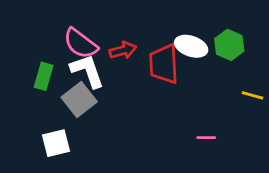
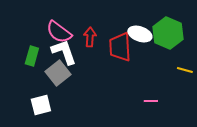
green hexagon: (229, 45) -> (168, 33), size x1.4
red arrow: (123, 50) -> (90, 37), turned -72

